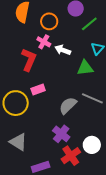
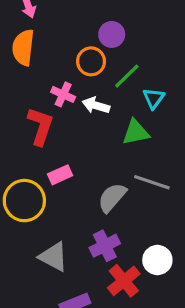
orange circle: (49, 21) -> (91, 61), moved
green line: (89, 24) -> (127, 76), moved
purple cross: (61, 134) -> (105, 246), turned 30
gray triangle: (18, 142) -> (53, 257), moved

